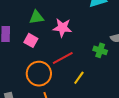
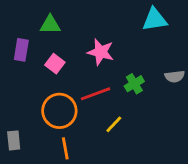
green triangle: (37, 17) -> (50, 25), moved
green cross: (100, 50) -> (134, 84), moved, turned 32

